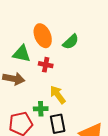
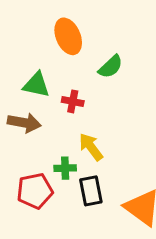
orange ellipse: (43, 36) -> (68, 36), moved

